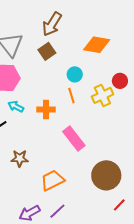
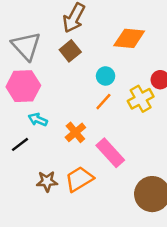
orange line: (71, 96) -> (103, 102), turned 63
orange cross: (46, 109) -> (75, 132), moved, turned -36
orange trapezoid: (52, 180) -> (79, 179), moved

